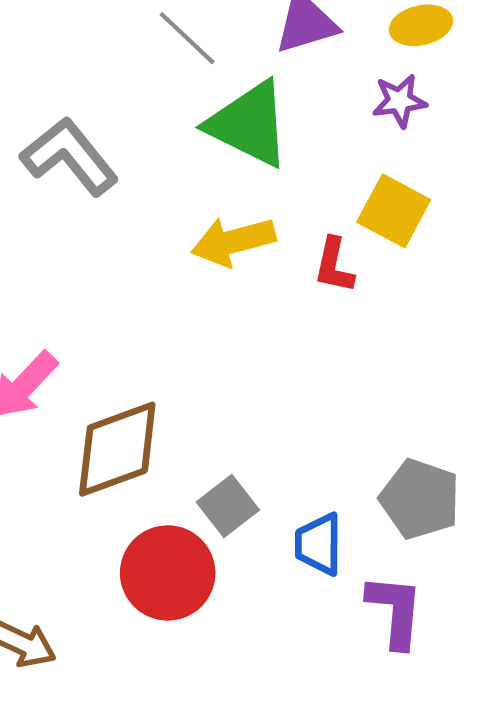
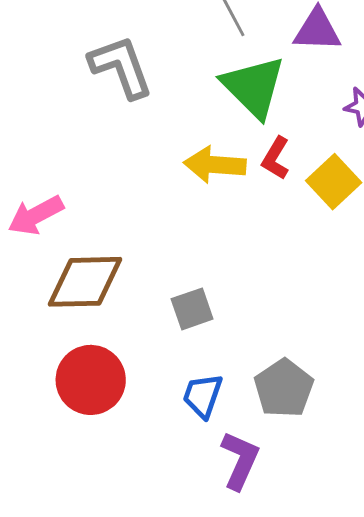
red L-shape: (334, 265) -> (276, 158), moved
gray square: (228, 506) -> (192, 309), moved

